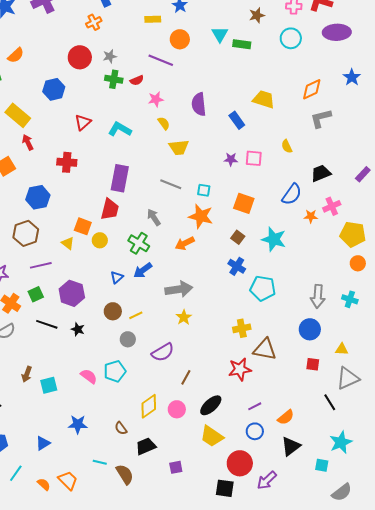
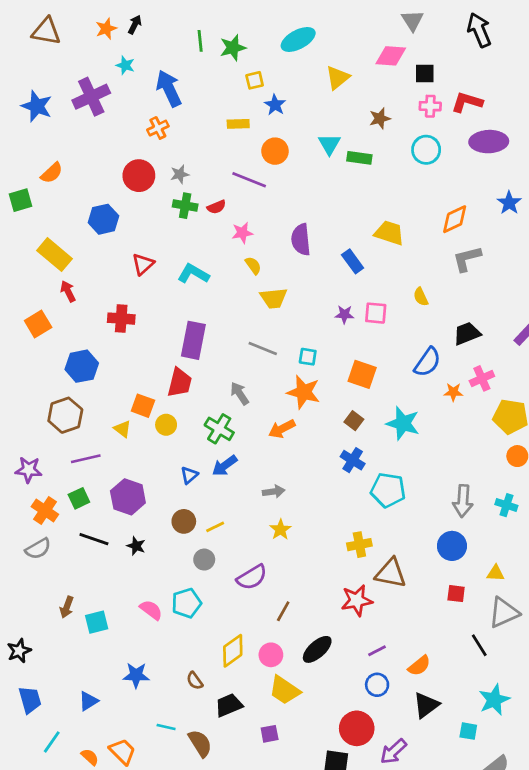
gray arrow: (179, 289) -> (274, 491), size x0.6
yellow trapezoid: (212, 436) -> (285, 690), moved

